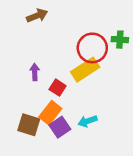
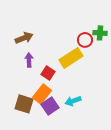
brown arrow: (37, 16) -> (24, 38), moved
red circle: (92, 48) -> (85, 40), moved, size x0.6

